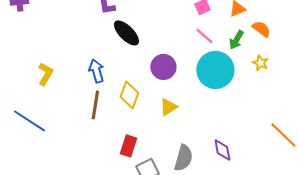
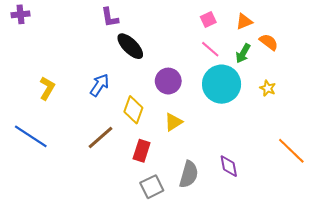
yellow star: (260, 63) -> (268, 88), moved
blue arrow: (96, 71) -> (99, 85), turned 50
brown line: (95, 105) -> (101, 137), moved, turned 40
red rectangle: (128, 146) -> (142, 151), moved

